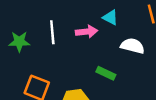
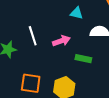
pink arrow: (87, 32) -> (61, 41), moved

